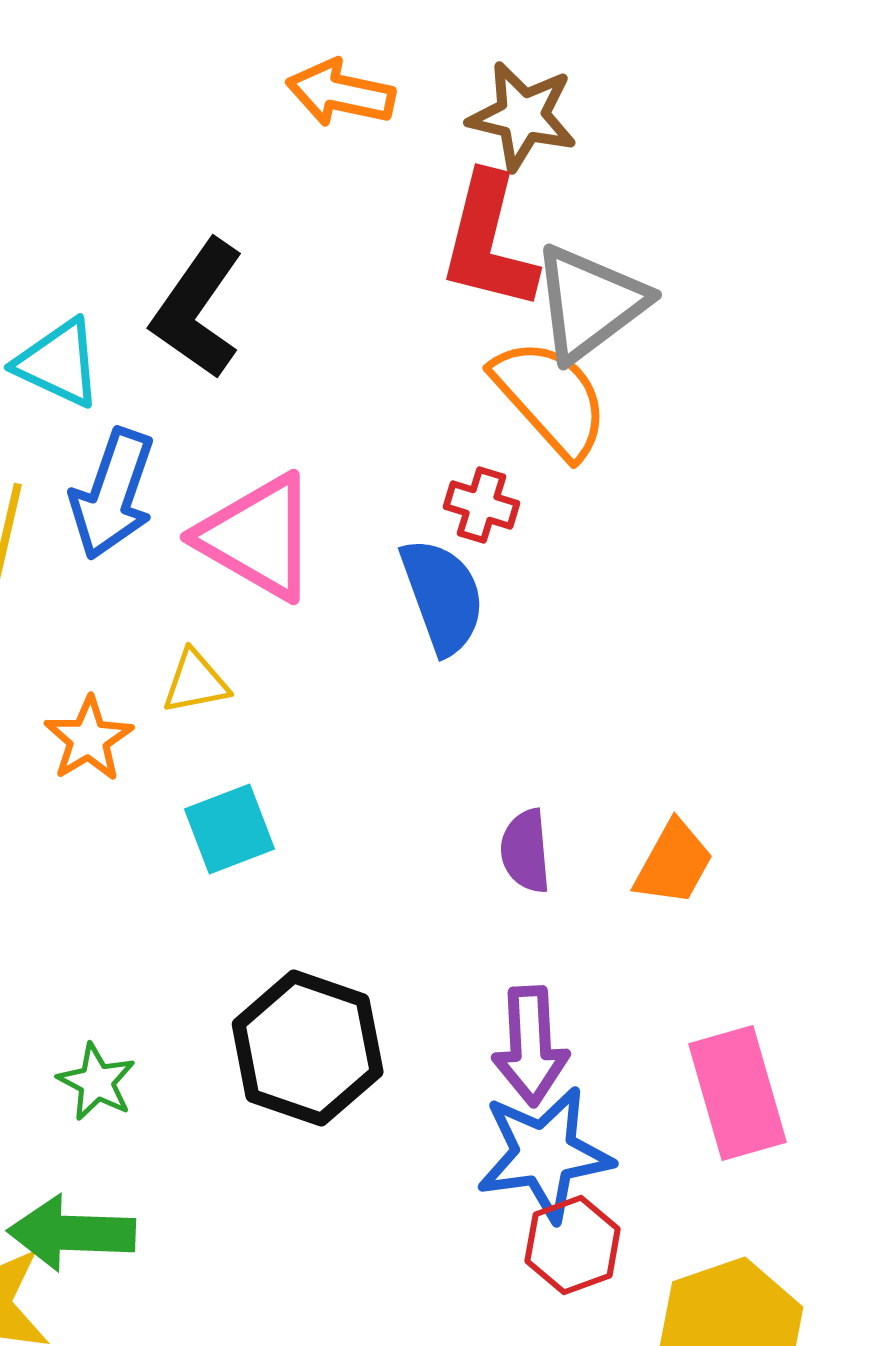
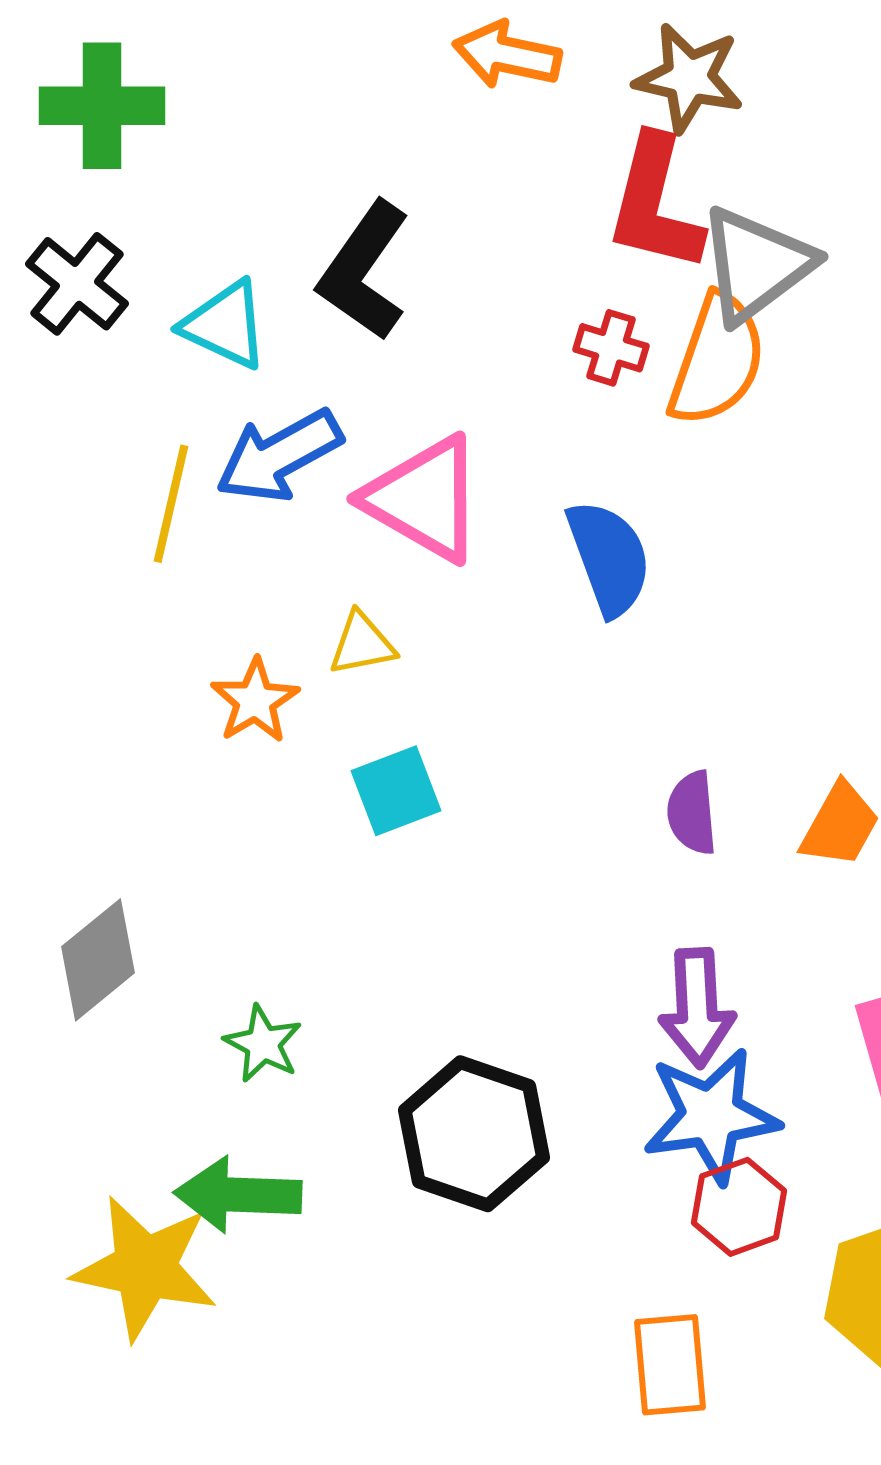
orange semicircle: (551, 398) -> (717, 360), turned 61
blue arrow: (113, 494) -> (279, 456), turned 42
red cross: (482, 505) -> (611, 348), moved
black hexagon: (308, 1048) -> (474, 1134), moved

